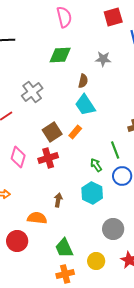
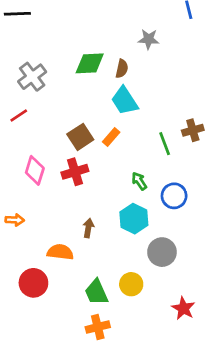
green diamond: (60, 55) -> (90, 63), moved
gray cross: (32, 92) -> (32, 77), moved
green line: (115, 150) -> (165, 144), moved
gray circle: (113, 229) -> (162, 252), moved
yellow circle: (96, 261) -> (131, 284), moved

